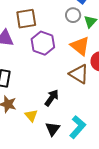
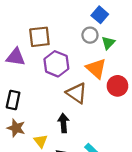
brown triangle: (79, 74) -> (77, 93), moved
black arrow: (52, 98) -> (63, 123), turned -42

